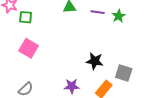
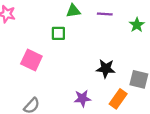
green star: (119, 16) -> (137, 25), moved
green square: (26, 17) -> (58, 33), moved

